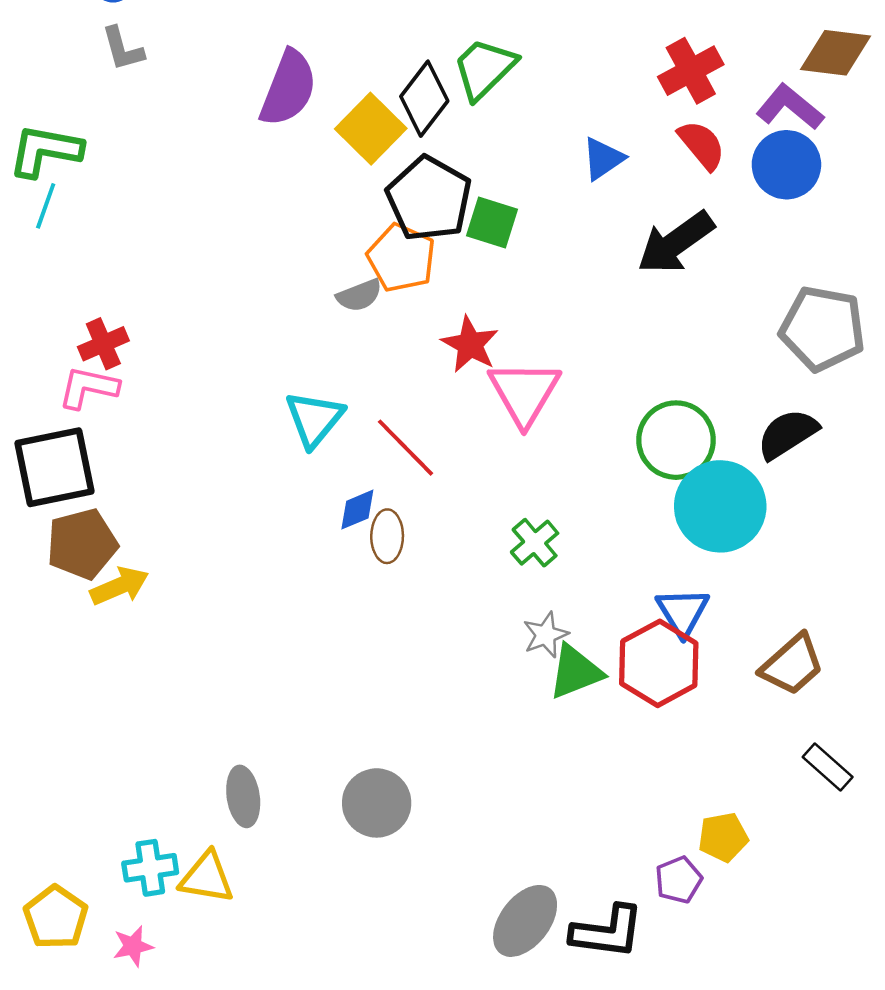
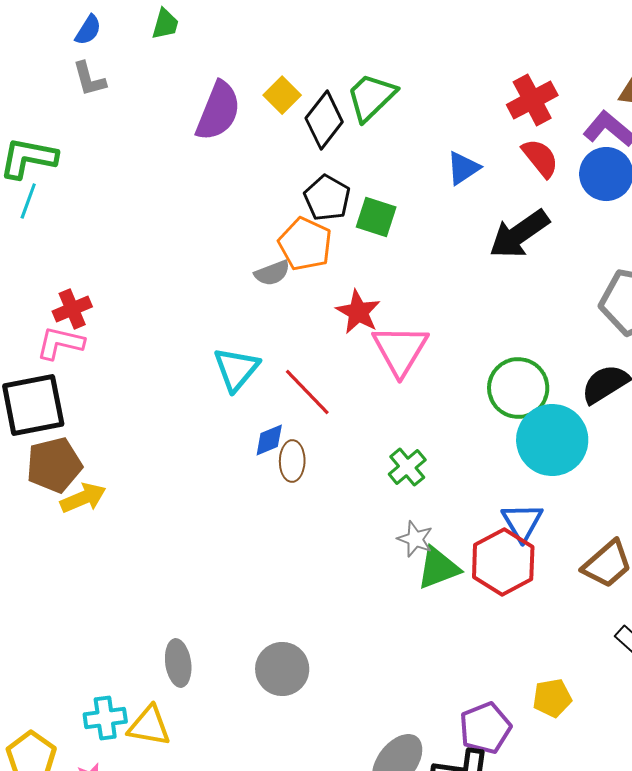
yellow square: (371, 129) -> (282, 95), moved, size x0.7
black pentagon: (429, 199) -> (327, 198), size x0.7
gray star: (546, 635) -> (415, 539), turned -30
purple pentagon: (679, 880) -> (485, 728), moved, size x1.4

